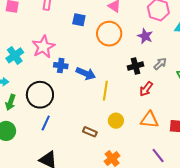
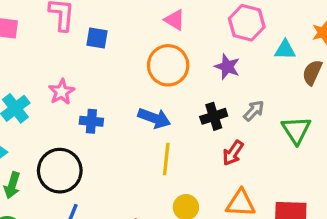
blue square: (79, 20) -> (97, 38), moved
pink star: (43, 47) -> (62, 92), size x0.7
blue arrow: (86, 73) -> (154, 118), moved

